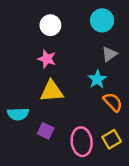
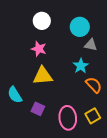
cyan circle: (102, 20) -> (80, 27), moved
gray triangle: (109, 54) -> (91, 45), turned 48
cyan semicircle: (18, 114) -> (15, 95), turned 60

